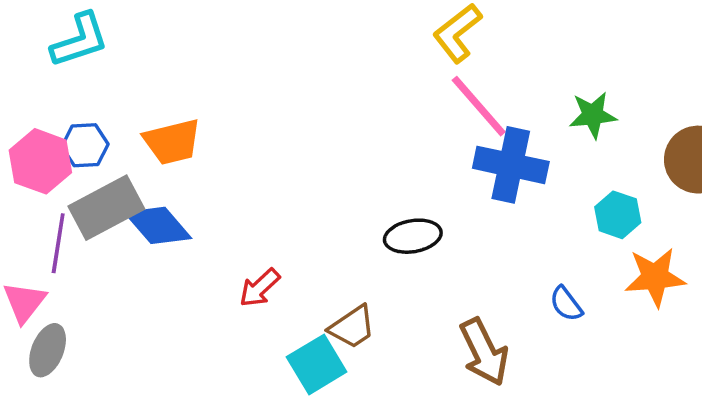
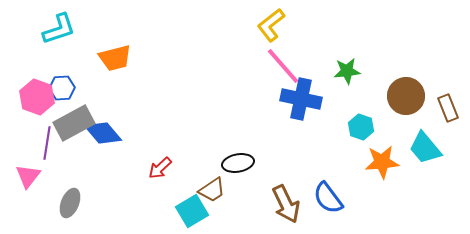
orange trapezoid: (172, 142) -> (115, 58), moved
black ellipse: (413, 236) -> (238, 163), moved
blue semicircle: (566, 304) -> (328, 198), moved, size x1.6
gray ellipse: (48, 350) -> (70, 203), moved

